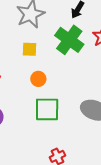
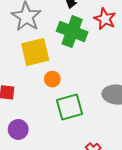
yellow square: (29, 49) -> (35, 52), size x1.8

